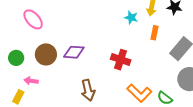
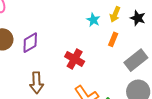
purple diamond: (74, 52) -> (30, 43), turned -45

